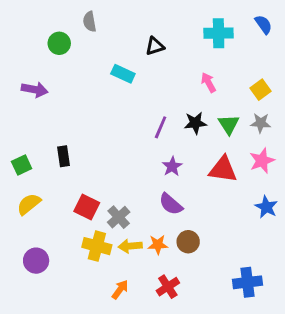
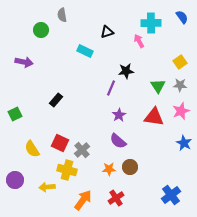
pink arrow: (208, 82) -> (139, 41), moved
black star: (195, 123) -> (126, 71), moved
black rectangle: (64, 156) -> (56, 100), moved, turned 48
yellow semicircle: (29, 204) -> (32, 149), moved, turned -84
yellow arrow: (130, 246) -> (47, 187), moved
purple circle: (36, 261) -> (15, 180), moved
blue cross: (248, 282) -> (171, 195), turned -30
orange arrow: (120, 290) -> (83, 200), size x1.5

